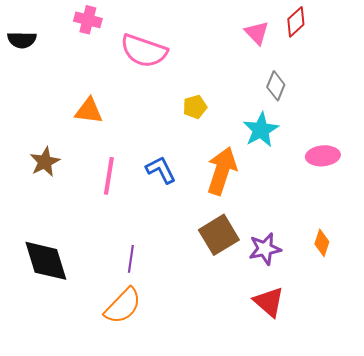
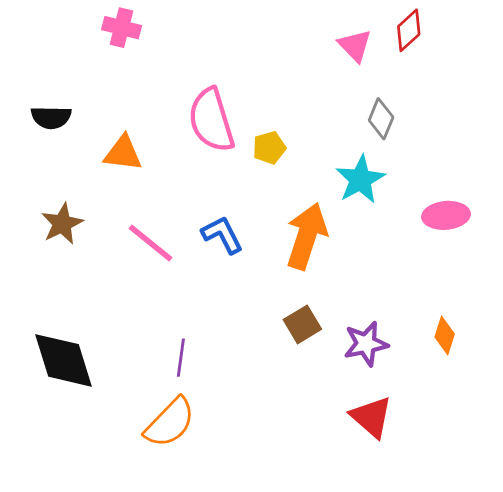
black semicircle: (22, 40) -> (51, 117), moved
pink semicircle: (144, 51) -> (211, 120), moved, turned 54
pink line: (109, 176) -> (151, 243), turned -60
brown square: (219, 235) -> (302, 324), size x0.7

